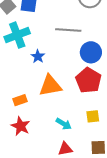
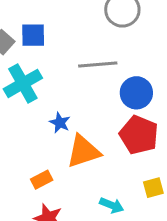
blue star: (38, 56) -> (60, 123), moved

